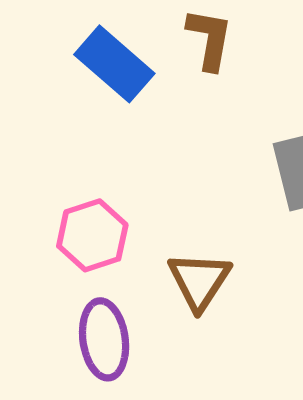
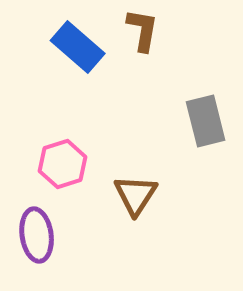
purple ellipse: (104, 339) -> (37, 235), moved

